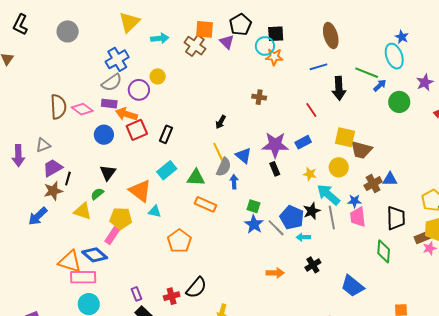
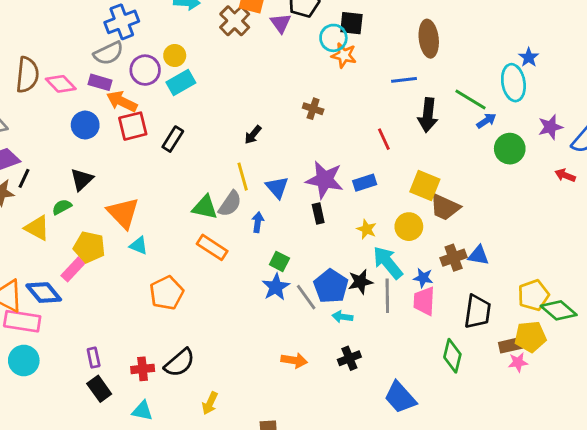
gray semicircle: (224, 167) -> (230, 204), moved
cyan rectangle: (167, 170) -> (181, 82), moved

